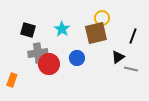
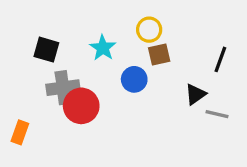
yellow circle: (102, 18) -> (149, 30), moved
brown square: (96, 33) -> (159, 55), size x0.6
blue circle: (77, 58) -> (134, 79), moved

